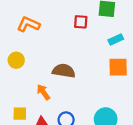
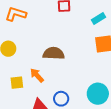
yellow square: (20, 114) -> (17, 83), moved

